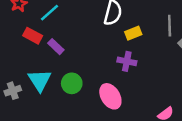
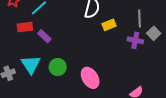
red rectangle: (33, 36) -> (25, 27), turned -35
purple cross: (127, 61) -> (135, 40), moved

